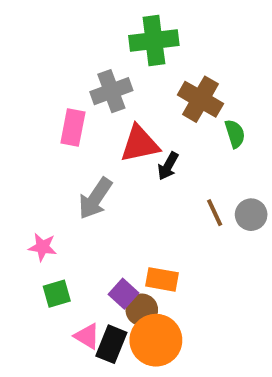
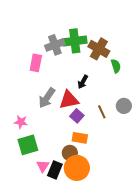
green cross: (154, 41) -> (75, 41), moved
red triangle: (140, 144) -> (69, 100), moved
brown line: (215, 213) -> (102, 112), moved
green square: (57, 294) -> (28, 145), size x1.5
purple square: (124, 294) -> (77, 116), moved
pink triangle: (87, 336) -> (43, 166), turned 32

